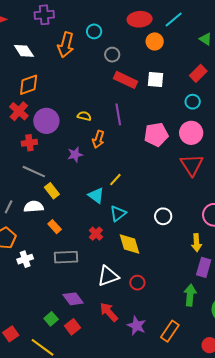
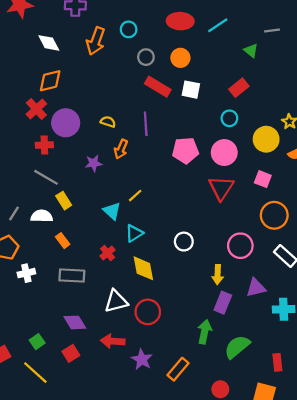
orange circle: (155, 41) -> (180, 58), moved
red circle: (137, 283) -> (148, 312), size x1.5
red arrow: (109, 312) -> (113, 341), turned -50
green square: (51, 319) -> (37, 342), moved

